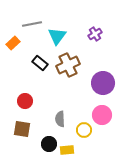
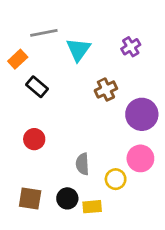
black rectangle: (40, 63) -> (37, 87), moved
brown cross: (68, 65) -> (106, 89), moved, size x0.7
brown square: (22, 129) -> (30, 198), moved

